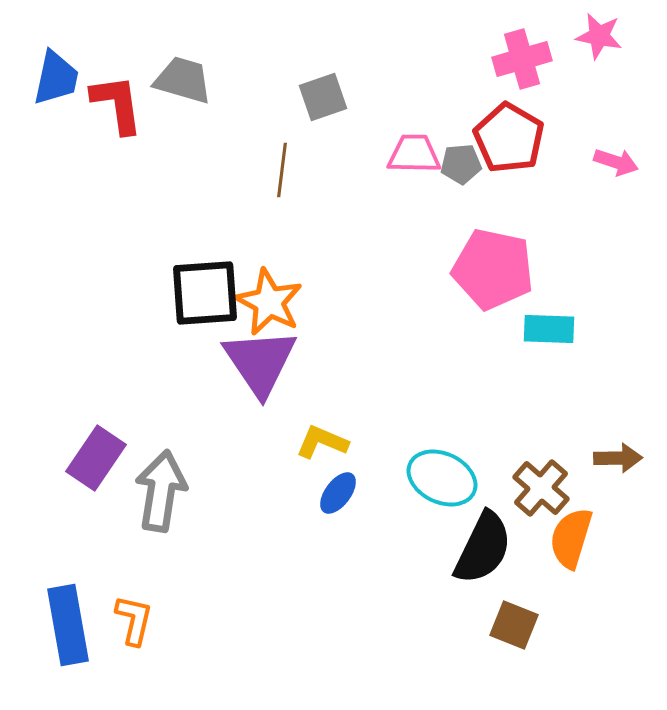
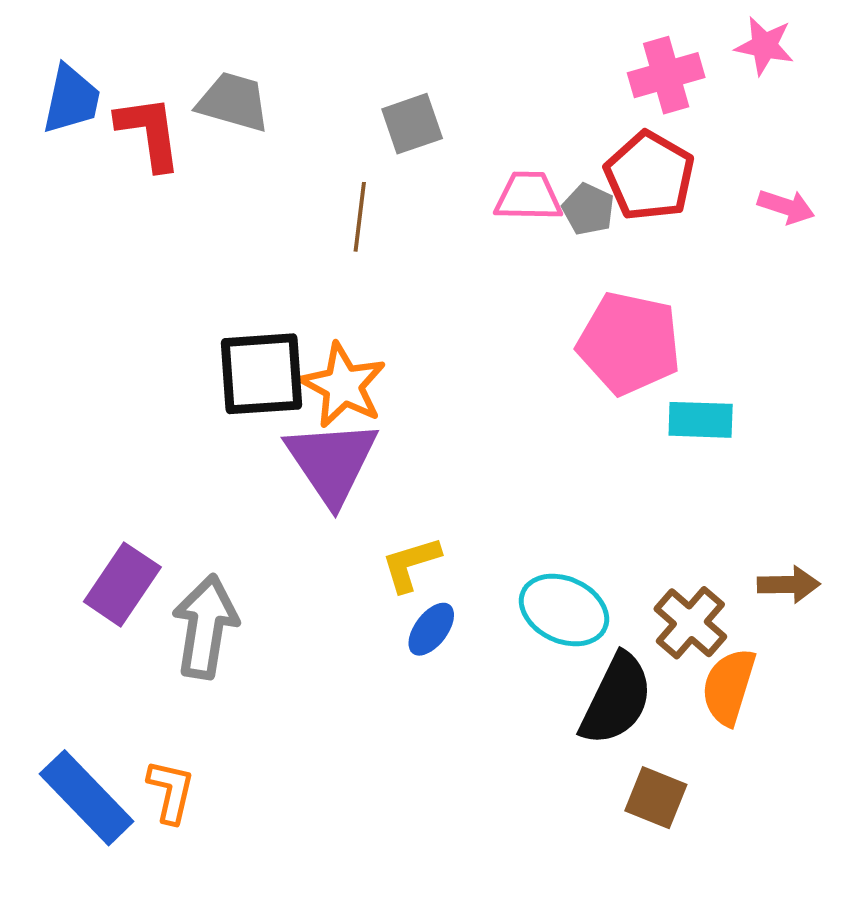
gray pentagon: (461, 164) -> (588, 209), turned 30
yellow L-shape: (322, 442) -> (411, 564), turned -40
blue rectangle: (68, 625) -> (87, 798), turned -34

